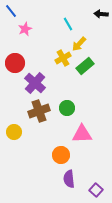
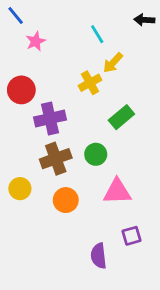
green rectangle: (85, 66) -> (121, 117), moved
purple cross: (35, 83) -> (50, 119), turned 35
orange circle: (61, 155) -> (66, 200), moved
purple square: (96, 190) -> (131, 236), moved, turned 32

